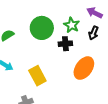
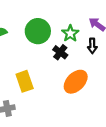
black arrow: (94, 33) -> (92, 46), turned -32
black cross: (65, 44) -> (60, 52), turned 32

